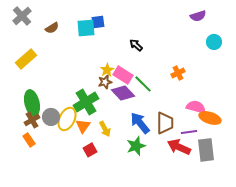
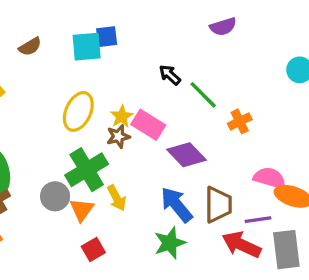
purple semicircle: (198, 16) -> (223, 27), moved
green line: (143, 84) -> (203, 95), moved
purple diamond: (123, 93) -> (186, 155), moved
gray circle: (51, 117) -> (55, 196), moved
yellow ellipse: (67, 119) -> (78, 111), moved
yellow arrow: (105, 129) -> (117, 198), moved

